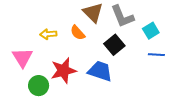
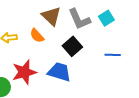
cyan square: (151, 31) -> (106, 18), moved

